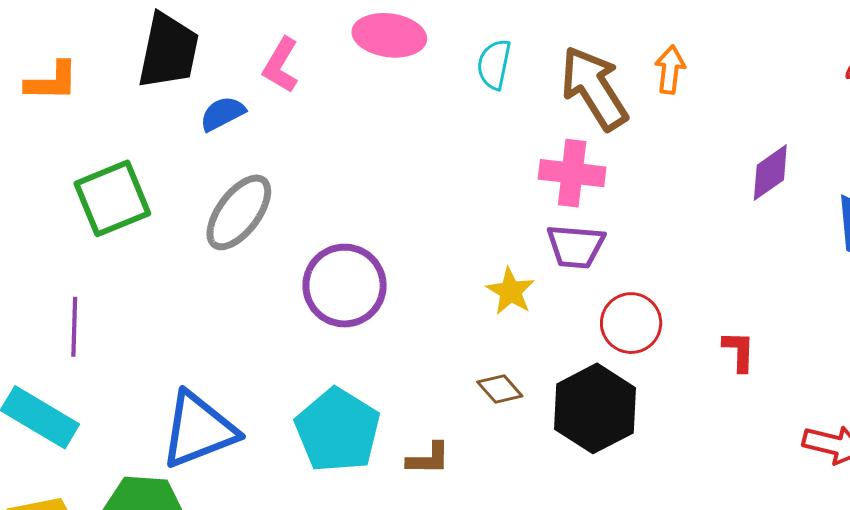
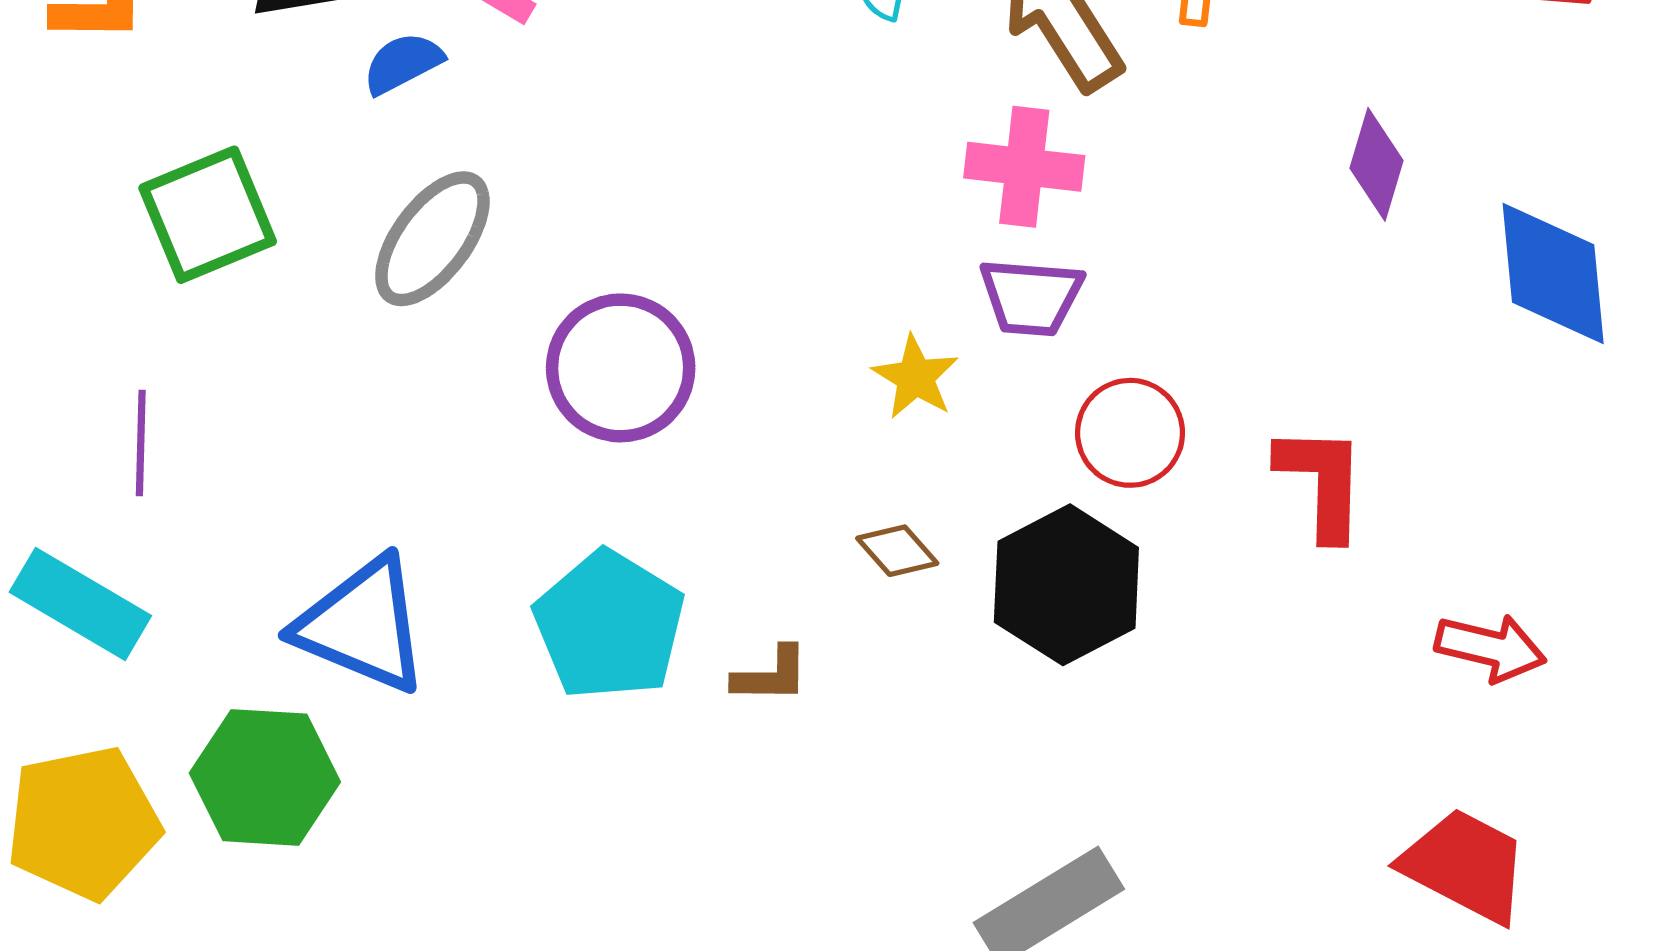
purple diamond: (770, 172) -> (1376, 164), turned -38
red L-shape: (739, 351) -> (1322, 482), size x1.6
blue triangle: (199, 430) -> (362, 625), turned 44

